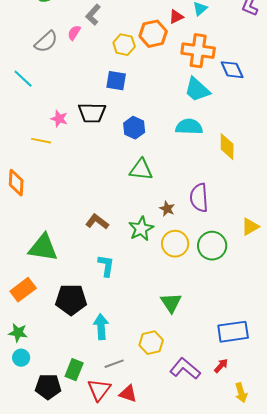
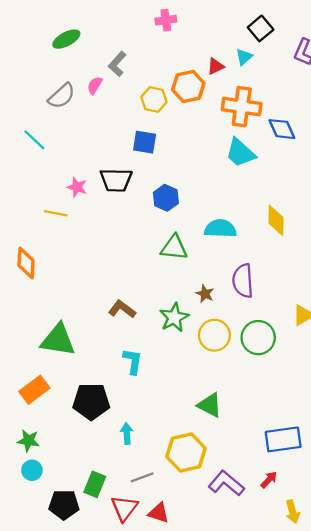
cyan semicircle: (189, 127) -> (220, 229), moved
green triangle: (171, 303) -> (210, 405), turned -30
cyan arrow: (101, 327) -> (127, 434), size x0.7
yellow hexagon: (151, 343) -> (186, 452), size x1.4

